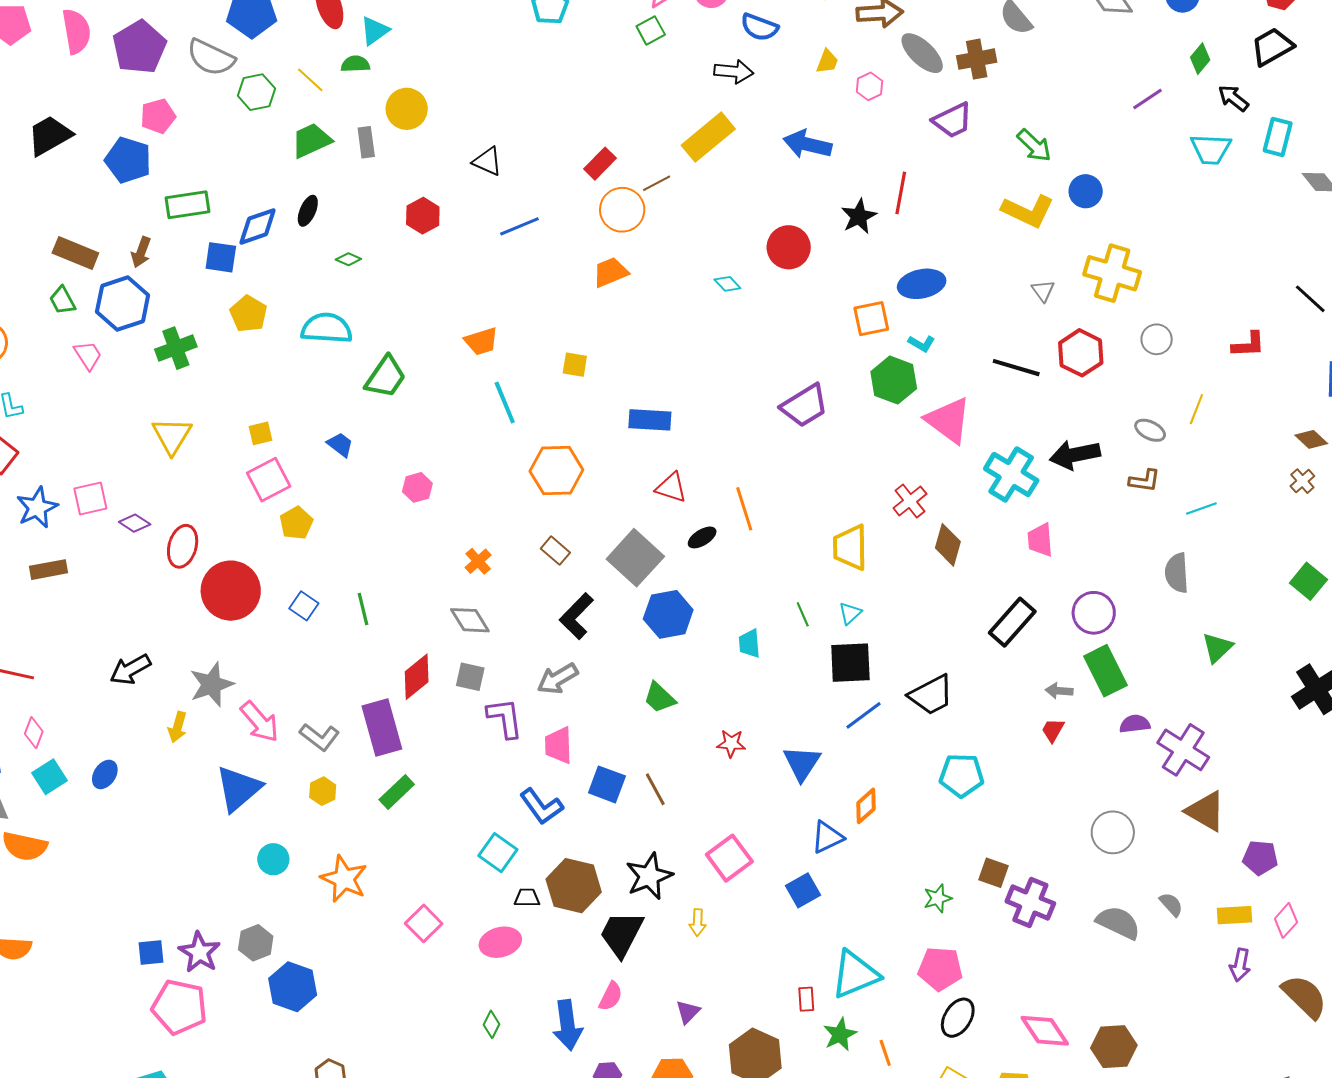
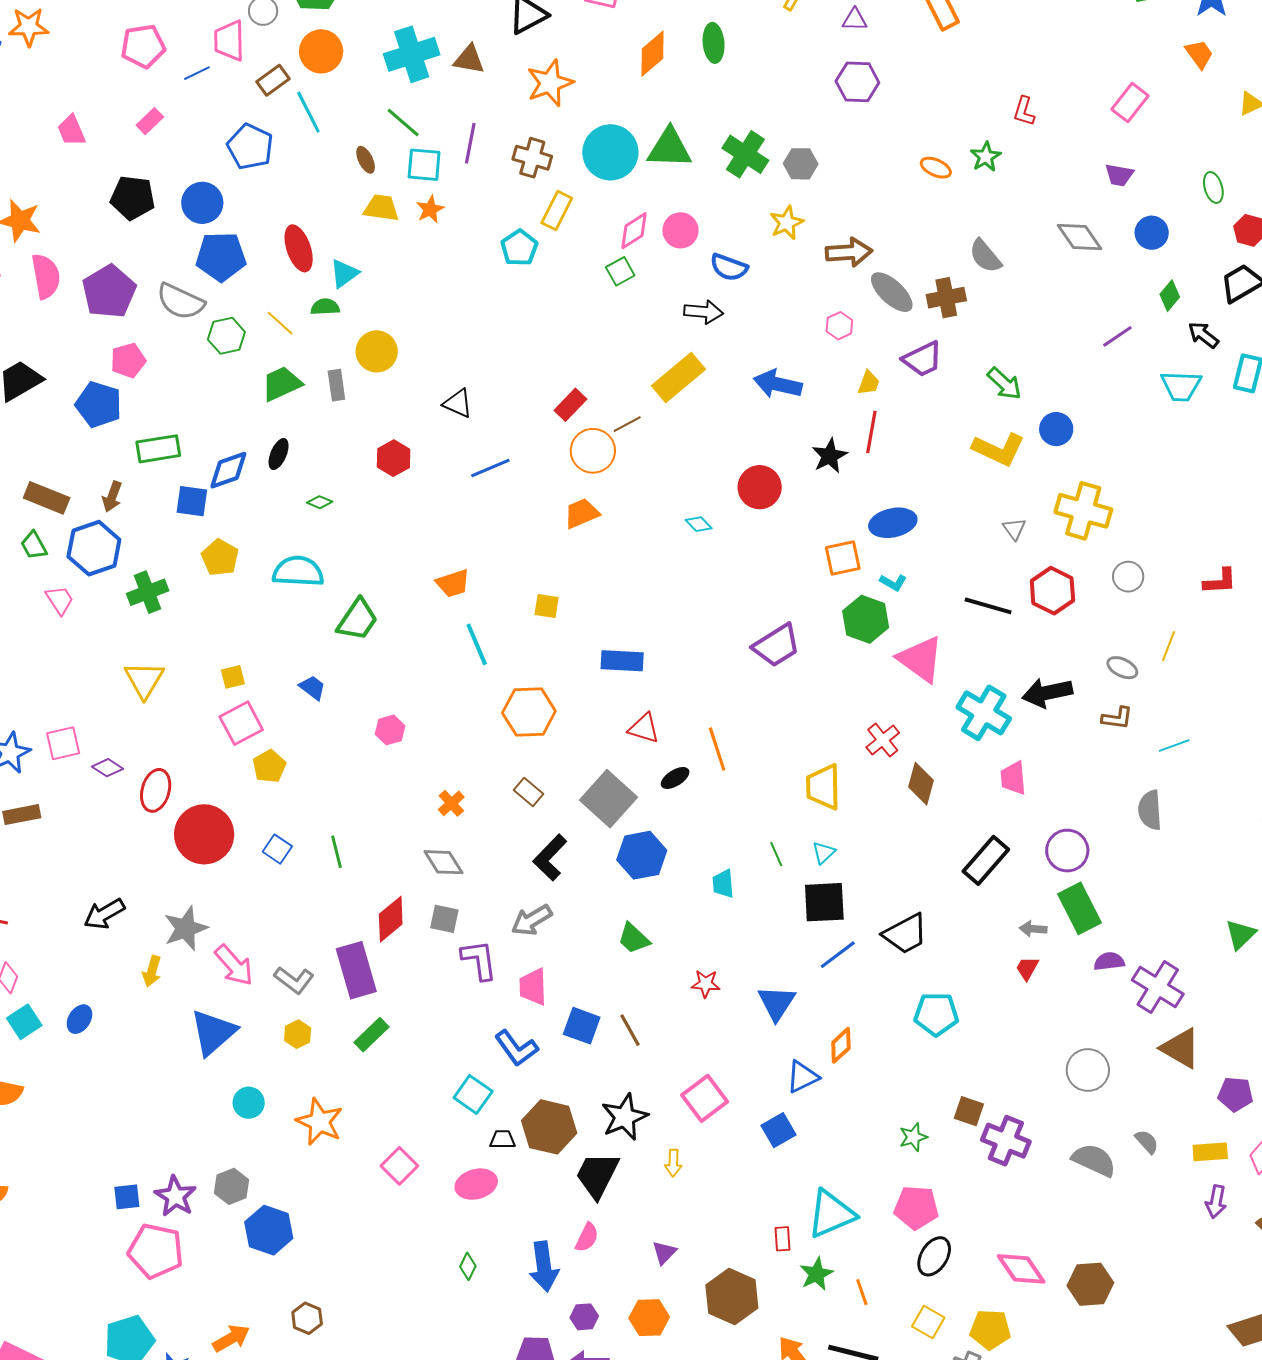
yellow trapezoid: (827, 61) -> (869, 383), moved
green triangle: (1217, 648) -> (1241, 934), moved

